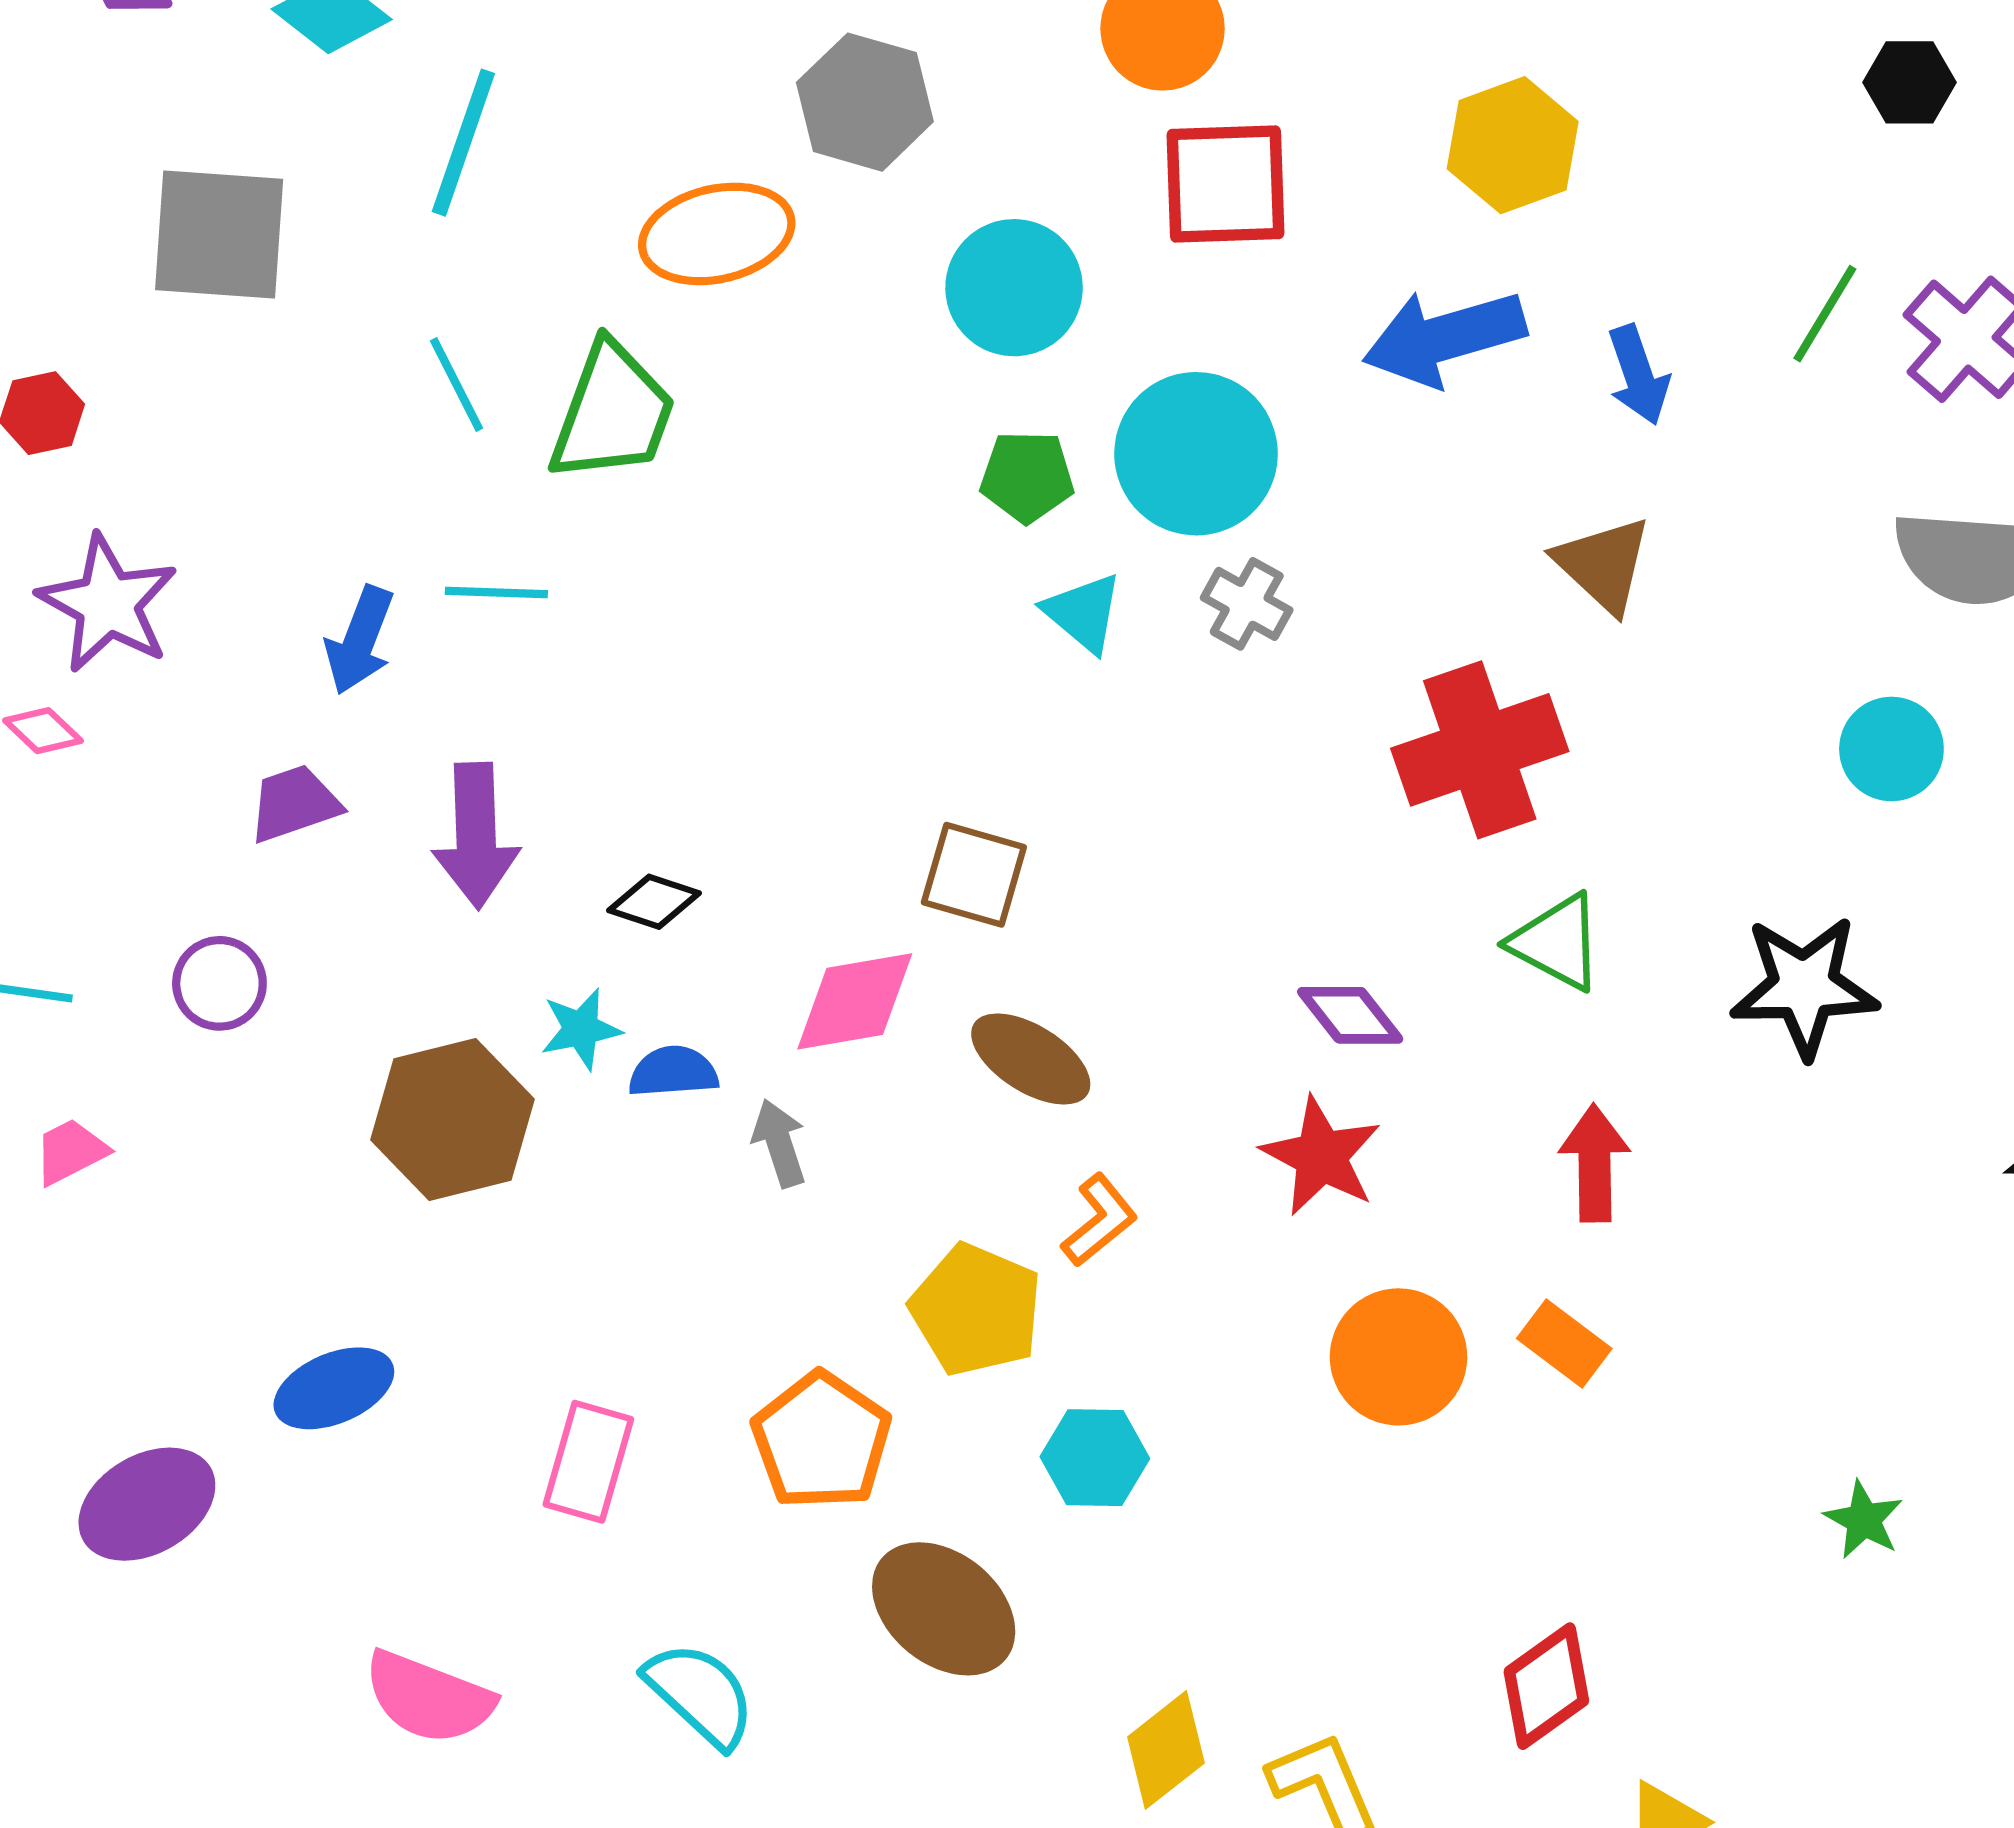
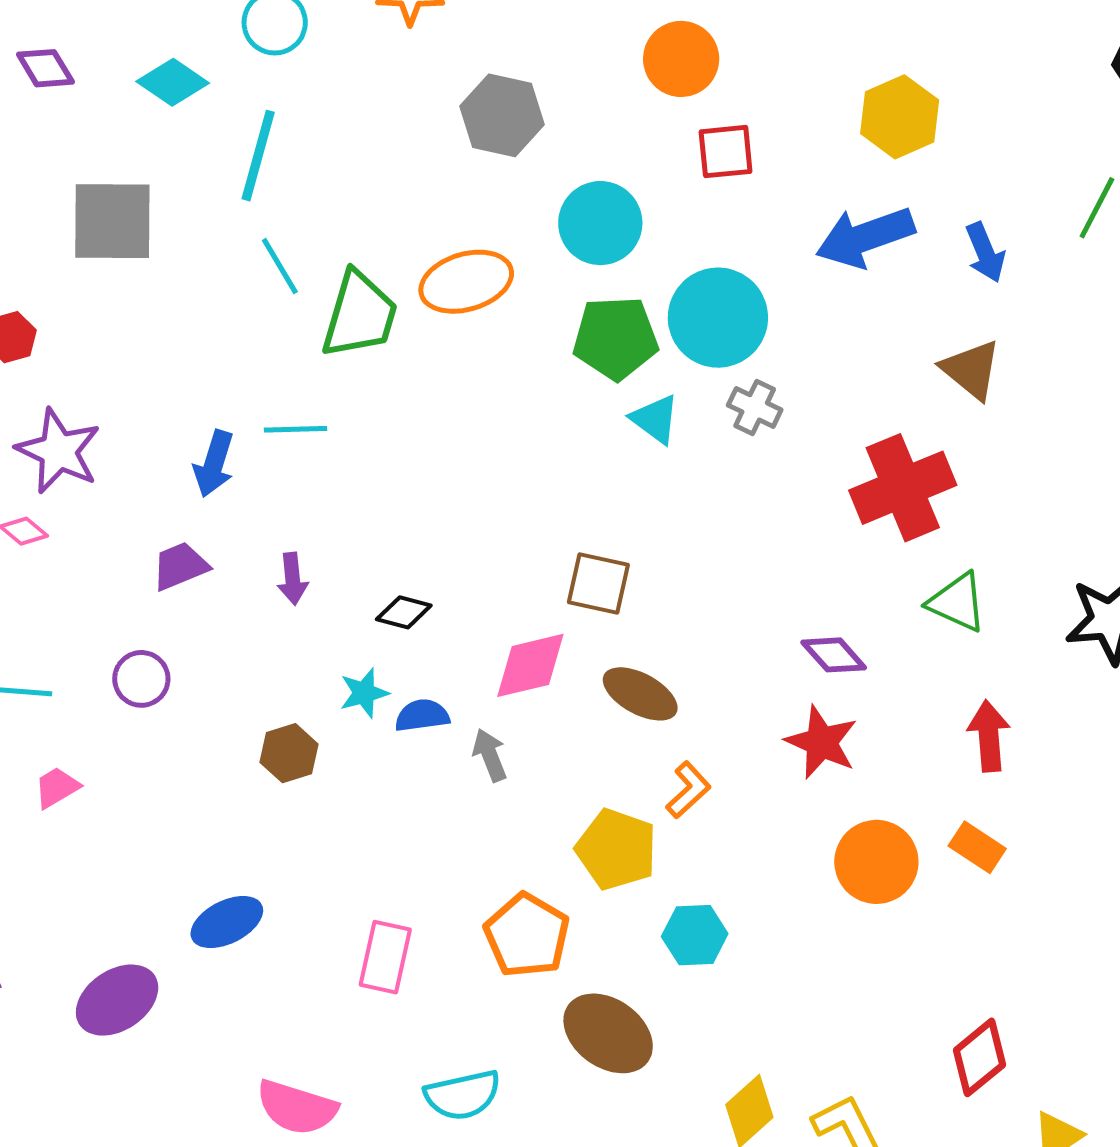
red square: (1226, 184) -> (726, 152), size x0.7
orange ellipse: (717, 234) -> (466, 282), moved
cyan line: (457, 385) -> (280, 266), moved
green pentagon: (1027, 477) -> (616, 338), size x1.5
purple arrow: (476, 836) -> (292, 579), size x0.6
brown hexagon: (453, 1119) -> (289, 753), size x0.6
cyan semicircle: (700, 1694) -> (463, 1095), turned 128

